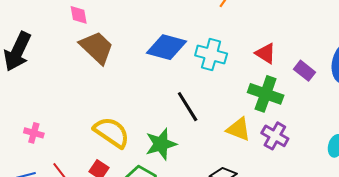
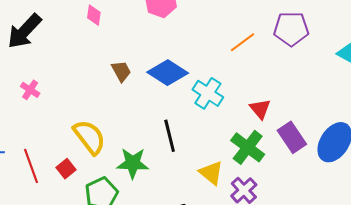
brown trapezoid: (97, 48) -> (121, 71), moved, size x0.6
purple rectangle: (305, 71) -> (292, 137), size x1.4
pink cross: (34, 133) -> (30, 90), moved

